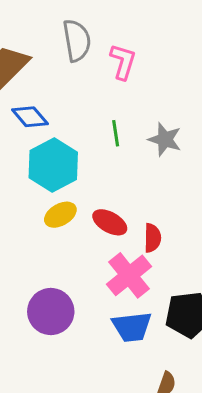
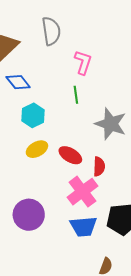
pink L-shape: (123, 62) -> (83, 62), moved
gray star: (165, 139) -> (111, 124), moved, size x1.4
cyan hexagon: (53, 165) -> (33, 115), size x0.7

